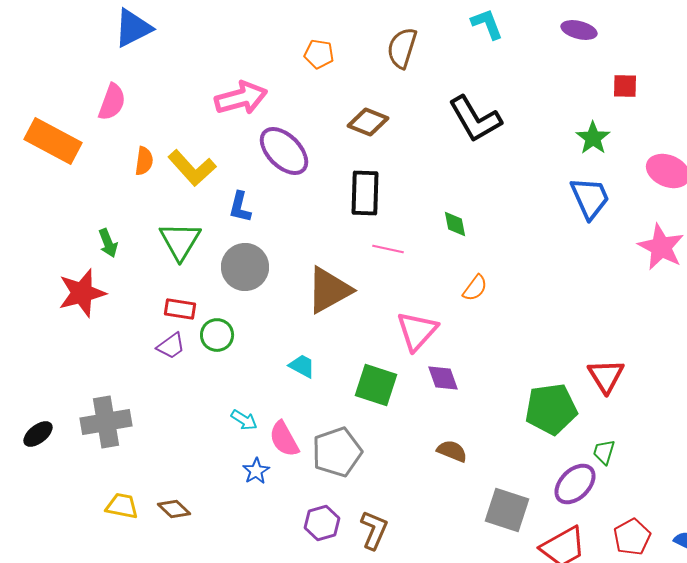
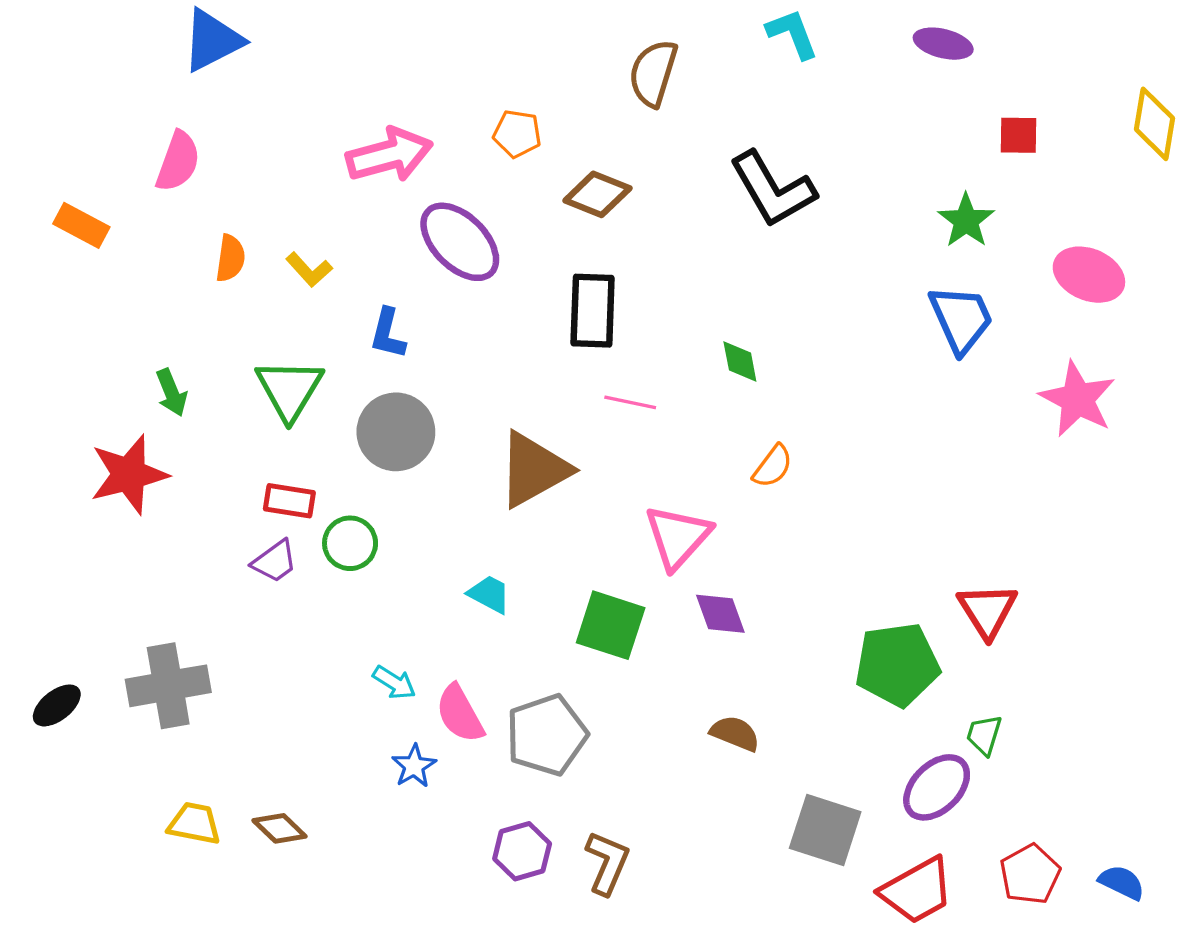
orange pentagon: (319, 54) -> (517, 134), moved
orange rectangle: (53, 141) -> (81, 225), size x0.6
yellow L-shape: (192, 168) -> (309, 270), size x0.6

